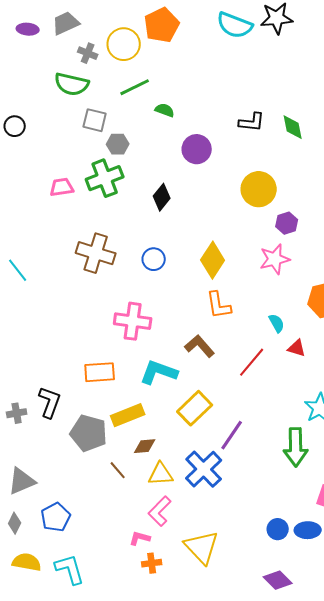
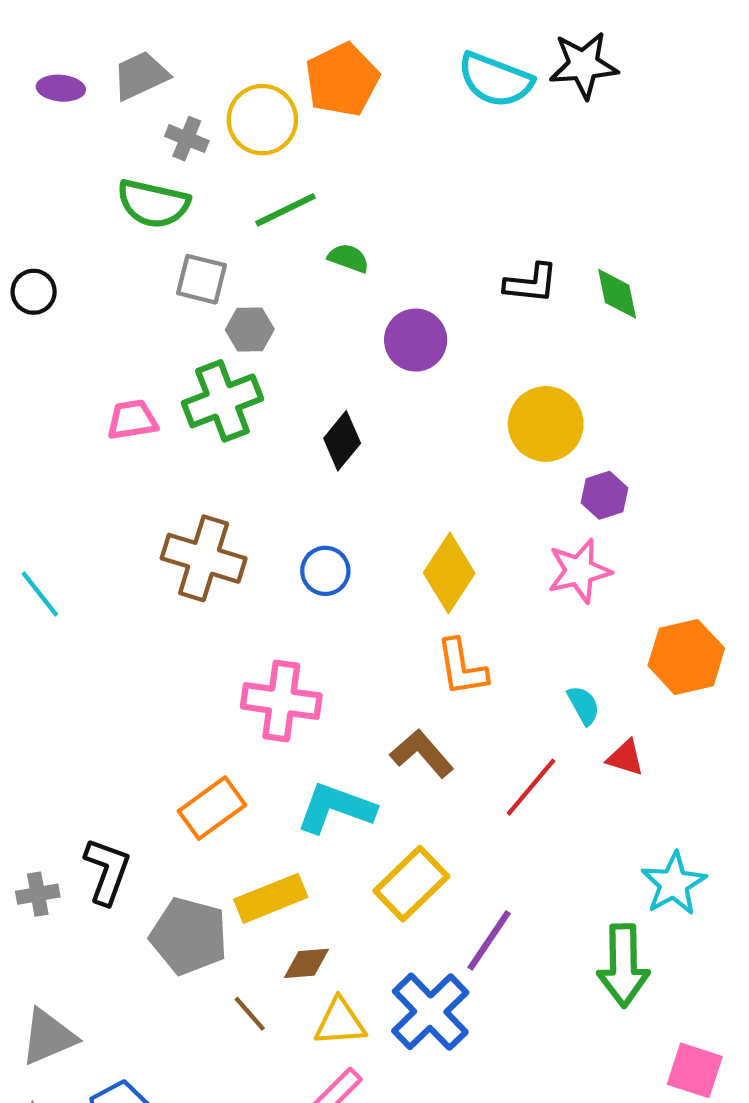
orange rectangle: (100, 372) -> (212, 808), turned -32

